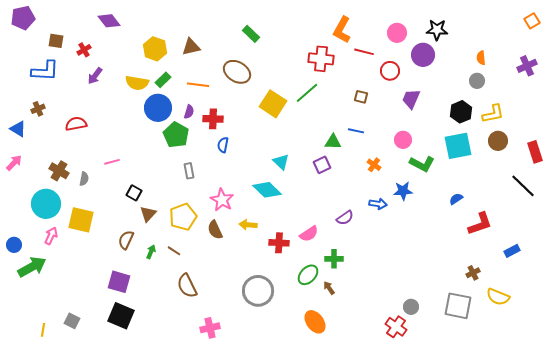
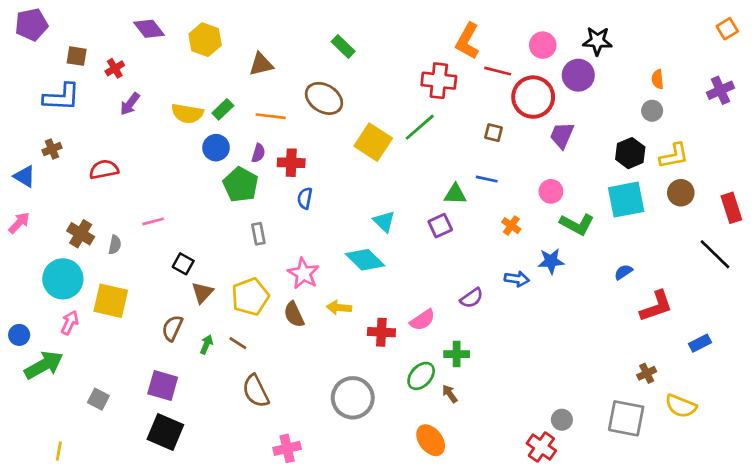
yellow hexagon: (155, 49) -> (205, 40), moved
red circle: (390, 71) -> (533, 97), size x1.6
blue circle: (158, 108) -> (216, 148), size x0.7
gray square: (72, 321) -> (98, 399), moved

